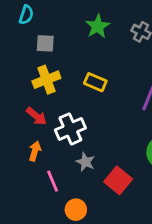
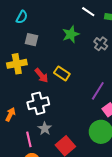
yellow cross: (46, 80) -> (17, 64), moved
red arrow: (37, 116) -> (41, 75), moved
pink line: (53, 181) -> (29, 139), moved

